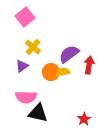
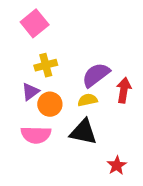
yellow cross: (33, 47) -> (46, 65), turned 35
orange circle: (51, 72) -> (50, 104), moved
black triangle: (38, 113) -> (83, 132), moved

